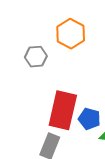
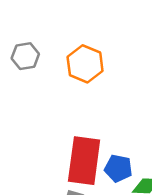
gray hexagon: (36, 57) -> (25, 56), moved

